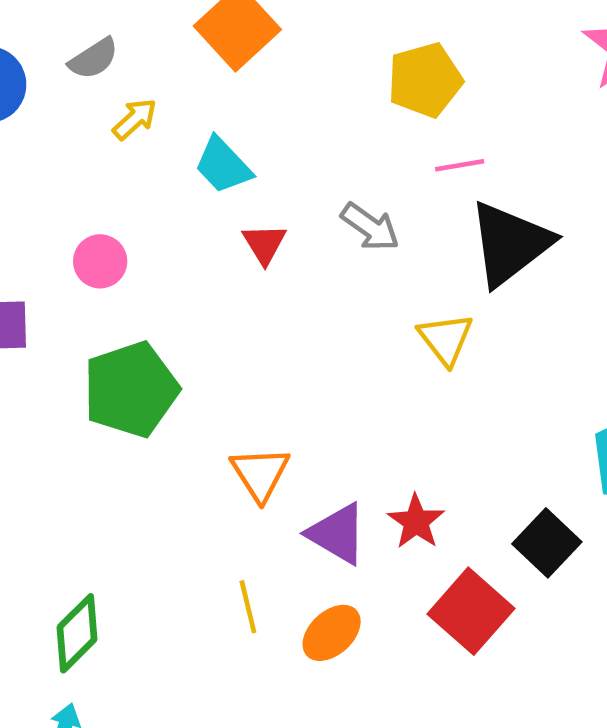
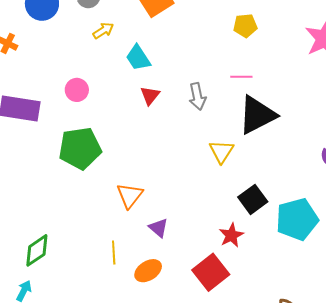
yellow pentagon: (425, 80) -> (245, 26), moved, size x0.7
gray arrow: (370, 227) -> (197, 97), turned 32
red star: (416, 522) -> (231, 235), moved
purple triangle: (337, 534) -> (159, 228), size x0.7
black square: (547, 543) -> (253, 199), moved

